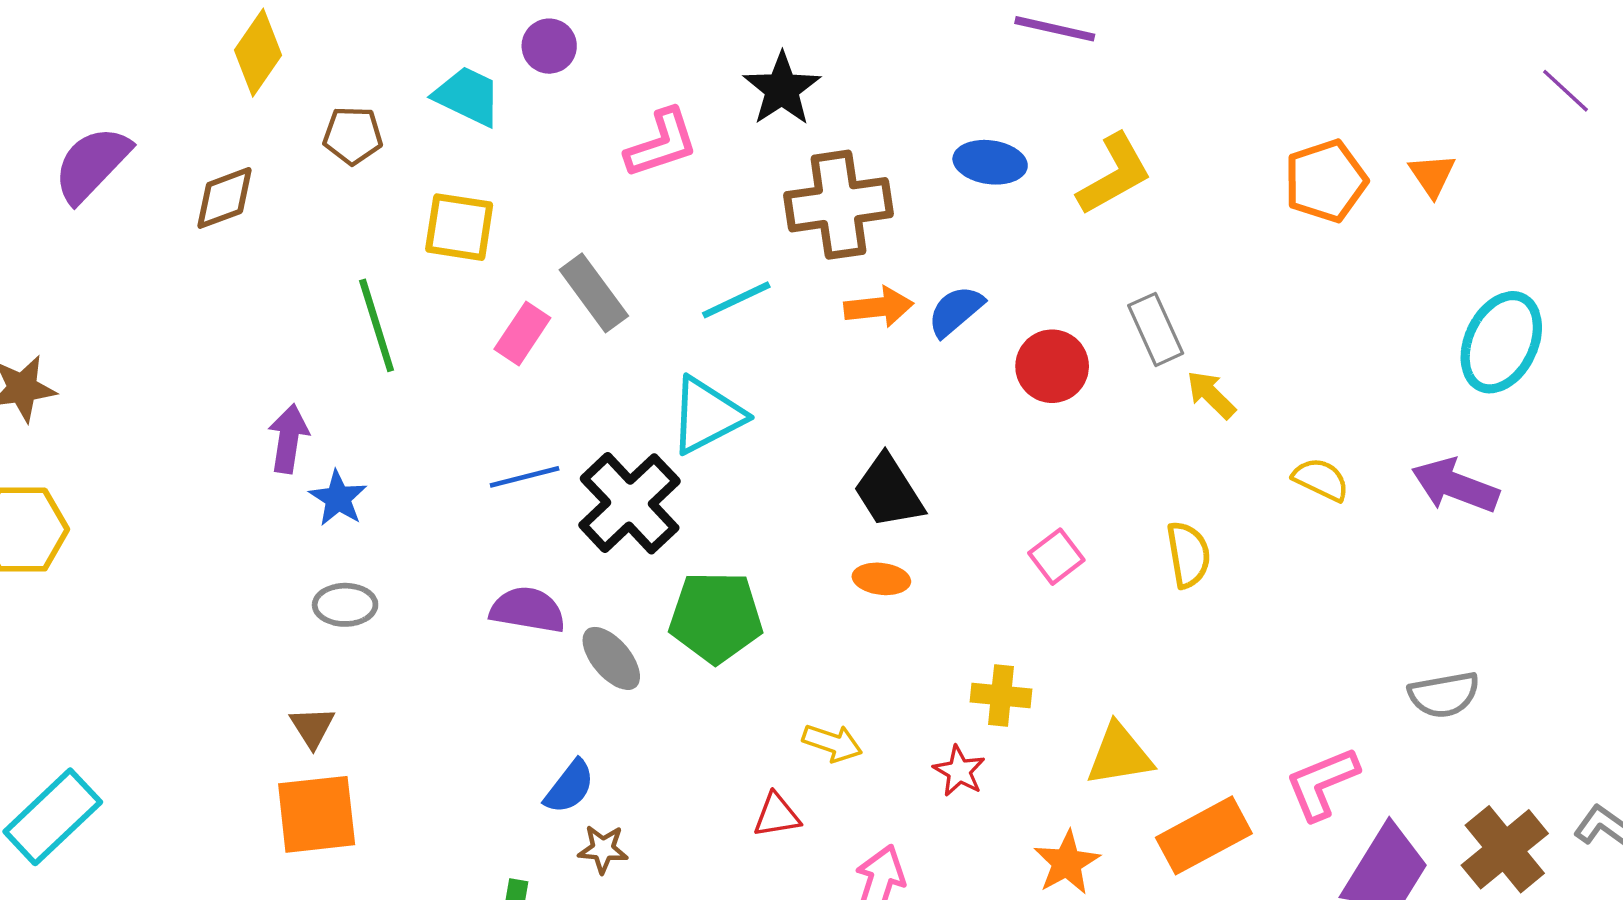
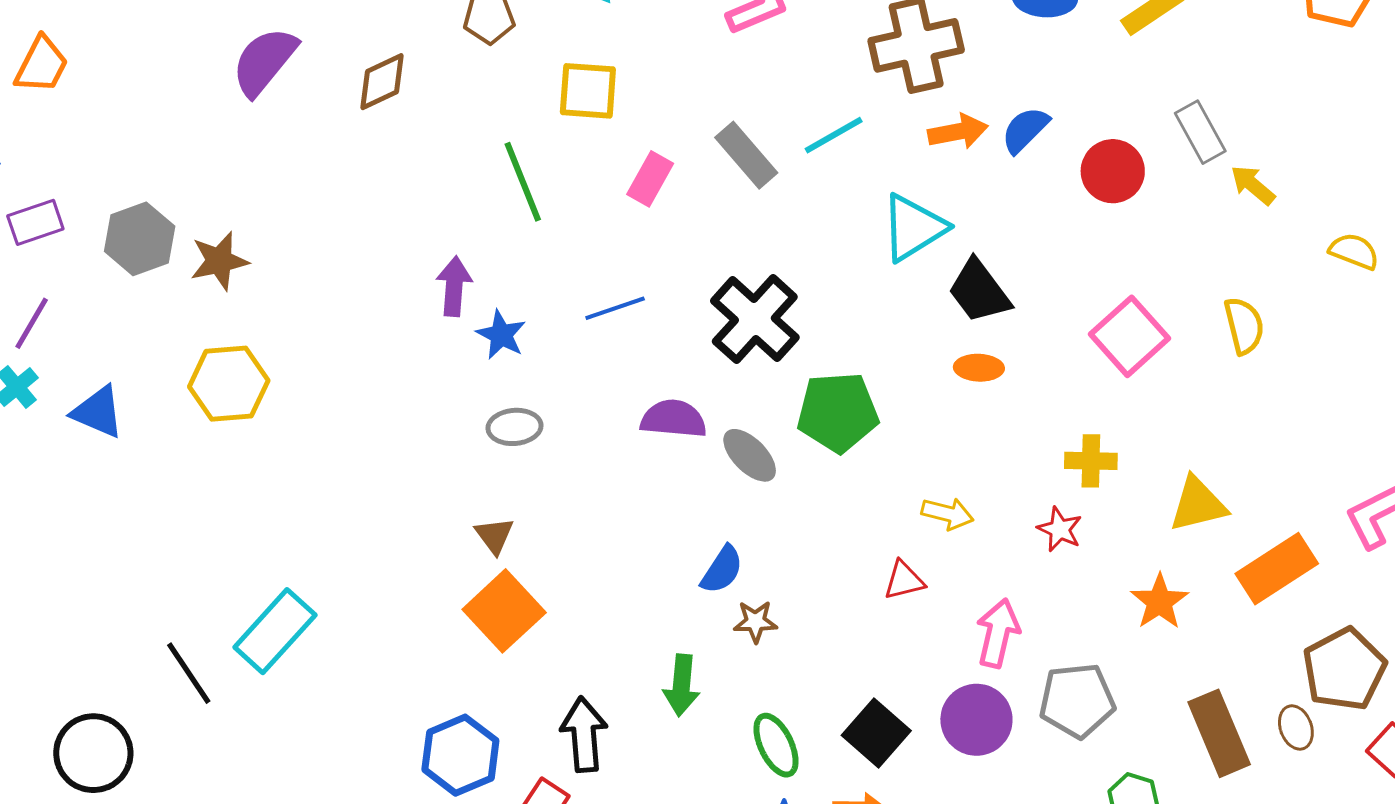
gray rectangle: (594, 293) -> (746, 155), moved
cyan triangle: (707, 415) -> (913, 228), moved
blue line: (525, 477) -> (615, 308), moved
pink square: (1056, 557) -> (1130, 336), size x1.6
orange square: (317, 814) -> (504, 611), turned -32

